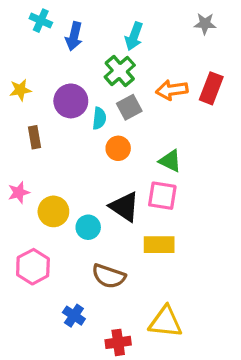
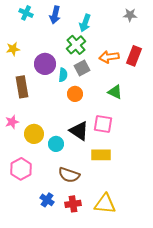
blue arrow: (74, 36) -> (55, 15), moved
yellow star: (20, 90) -> (13, 49), moved
brown rectangle: (35, 137) -> (22, 87), size x1.5
green triangle: (170, 161) -> (115, 92), moved
red cross: (118, 342) -> (73, 204), moved

